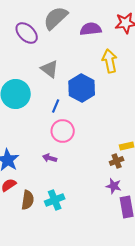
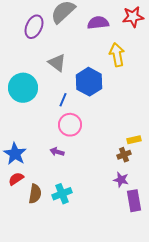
purple ellipse: (27, 33) -> (34, 27), turned 70

